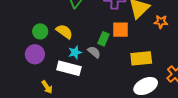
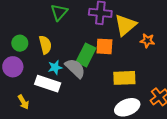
yellow semicircle: (64, 32) -> (45, 45), turned 36
green rectangle: (104, 39) -> (86, 55), size x1.5
gray semicircle: (94, 52) -> (75, 68), size x1.5

